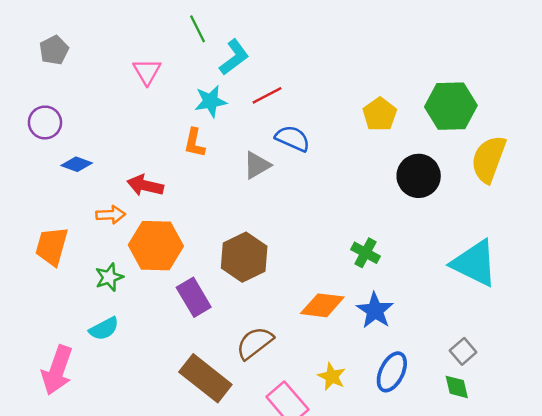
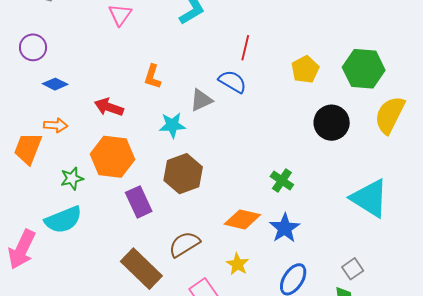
red line: (267, 95) -> (245, 48), moved, turned -55
cyan star: (211, 101) -> (172, 125), moved
orange arrow: (111, 215) -> (56, 125), moved
cyan semicircle: (104, 329) -> (63, 220), size x1.5
yellow star: (332, 376) -> (237, 264), moved

